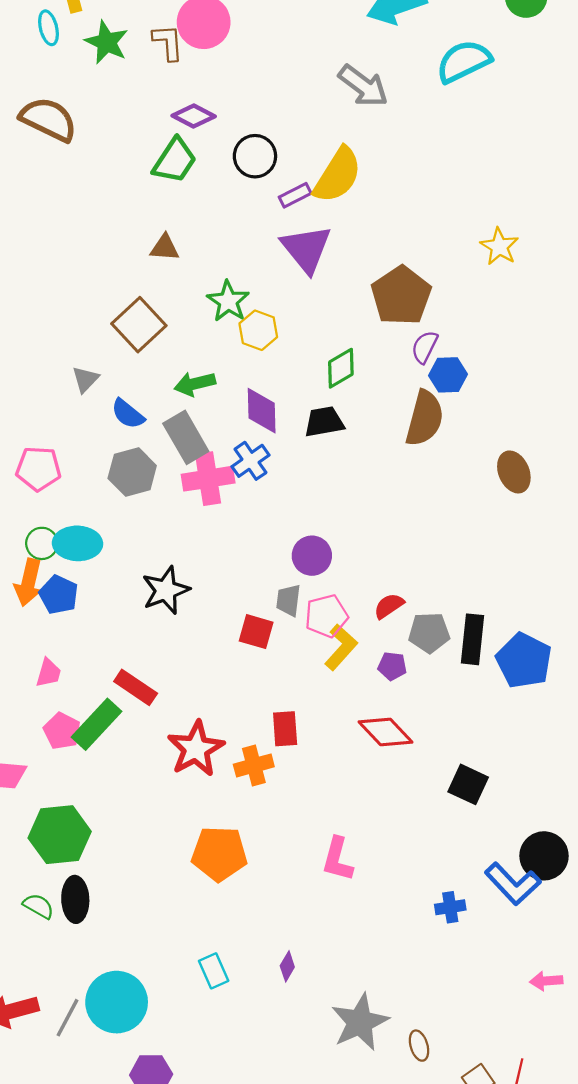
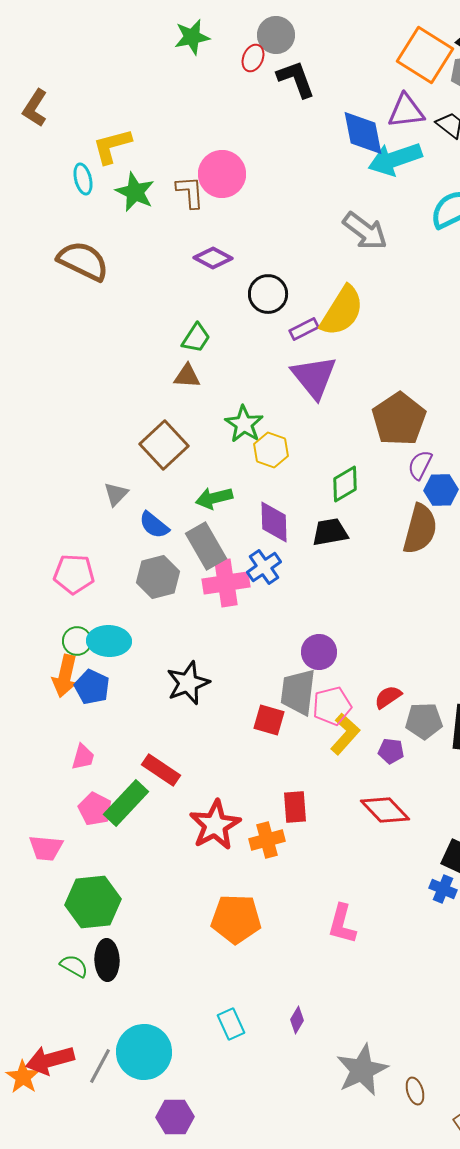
green trapezoid: (175, 161) -> (196, 338), moved, size x0.7
gray trapezoid: (288, 600) -> (298, 692), size x1.6
blue cross: (450, 907) -> (443, 889), moved, turned 32

